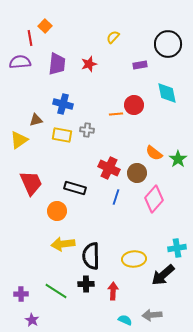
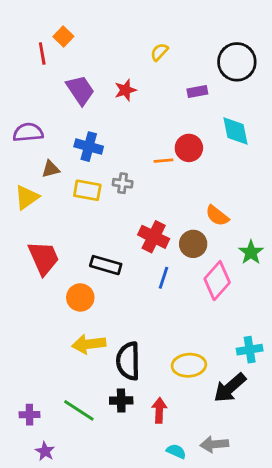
purple semicircle: (20, 62) -> (28, 132), moved
purple trapezoid: (57, 64) -> (80, 90), turned -40
green star: (178, 159) -> (251, 252), moved

